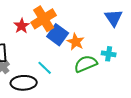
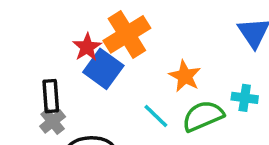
blue square: (58, 35) -> (103, 69), moved
cyan line: (45, 68) -> (156, 116), moved

